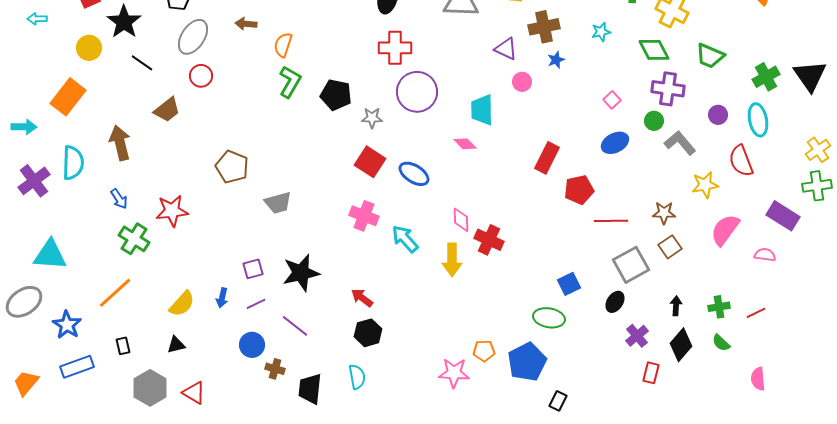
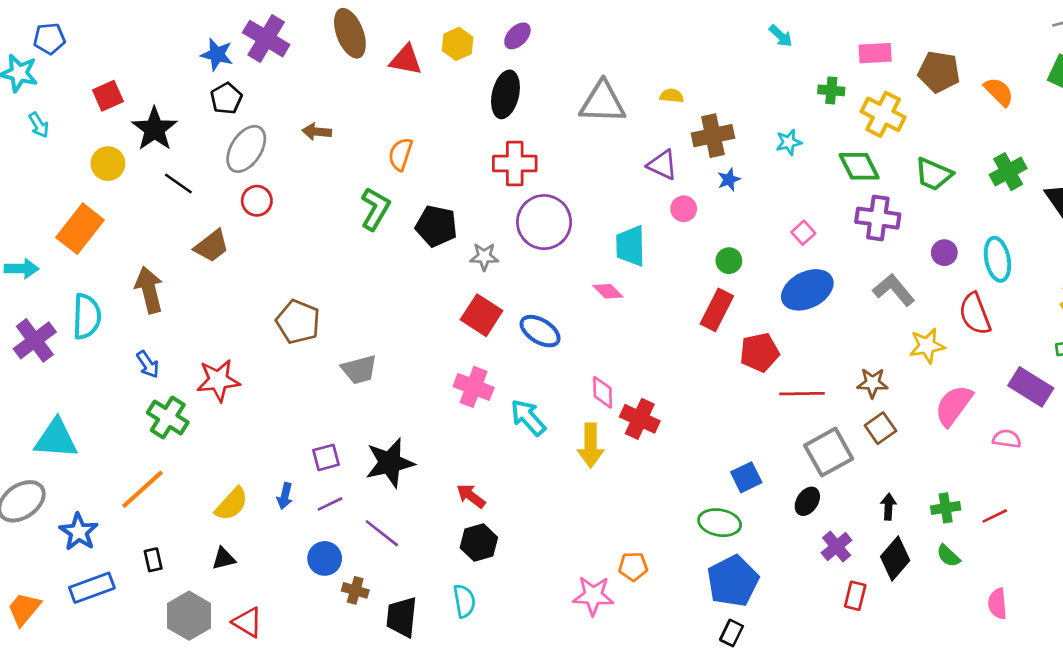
cyan arrow: (37, 19) -> (39, 125), turned -120
orange semicircle: (283, 45) -> (400, 154), moved
green cross: (766, 77) -> (1008, 172), moved
green circle: (654, 121) -> (729, 261), moved
blue ellipse: (615, 143) -> (807, 290), size x1.4
blue pentagon: (527, 362) -> (733, 581), moved

